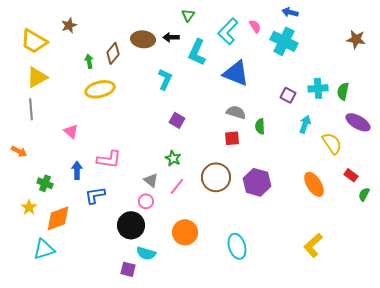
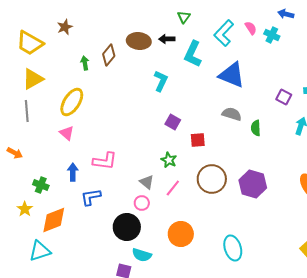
cyan cross: (284, 41) -> (272, 35), moved, size x0.6
yellow ellipse: (100, 89) -> (72, 102), moved, turned -44
red square: (232, 138) -> (198, 140), moved

